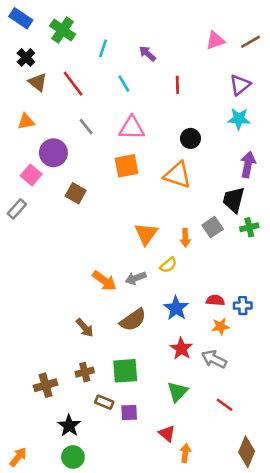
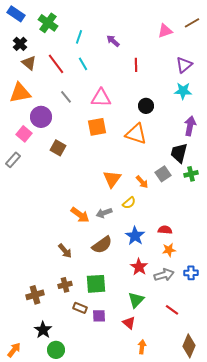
brown line: (251, 42) -> (192, 23), moved
cyan line: (124, 84) -> (83, 64), moved
orange triangle: (26, 121) -> (20, 93), size x1.6
orange arrow: (185, 238) -> (142, 182), turned -40
blue cross: (243, 306) -> (191, 273), moved
gray arrow: (214, 359) -> (164, 275), turned 138
black star: (69, 426) -> (43, 330), moved
red triangle: (167, 433) -> (129, 323), moved

